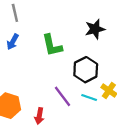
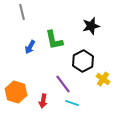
blue arrow: (13, 42) -> (30, 47), moved
cyan line: (89, 98) -> (72, 103), moved

